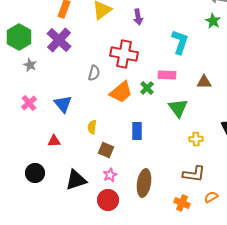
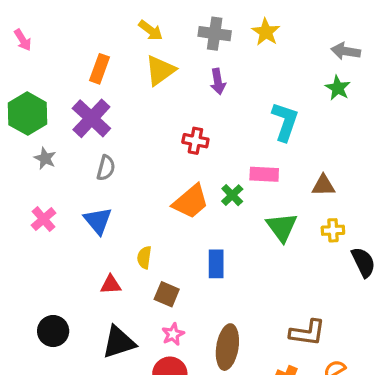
red cross: (124, 54) -> (195, 141), size x0.6
gray semicircle: (94, 73) -> (106, 168), moved
yellow cross: (196, 139) -> (333, 230), moved
red triangle: (54, 141) -> (111, 285), moved

